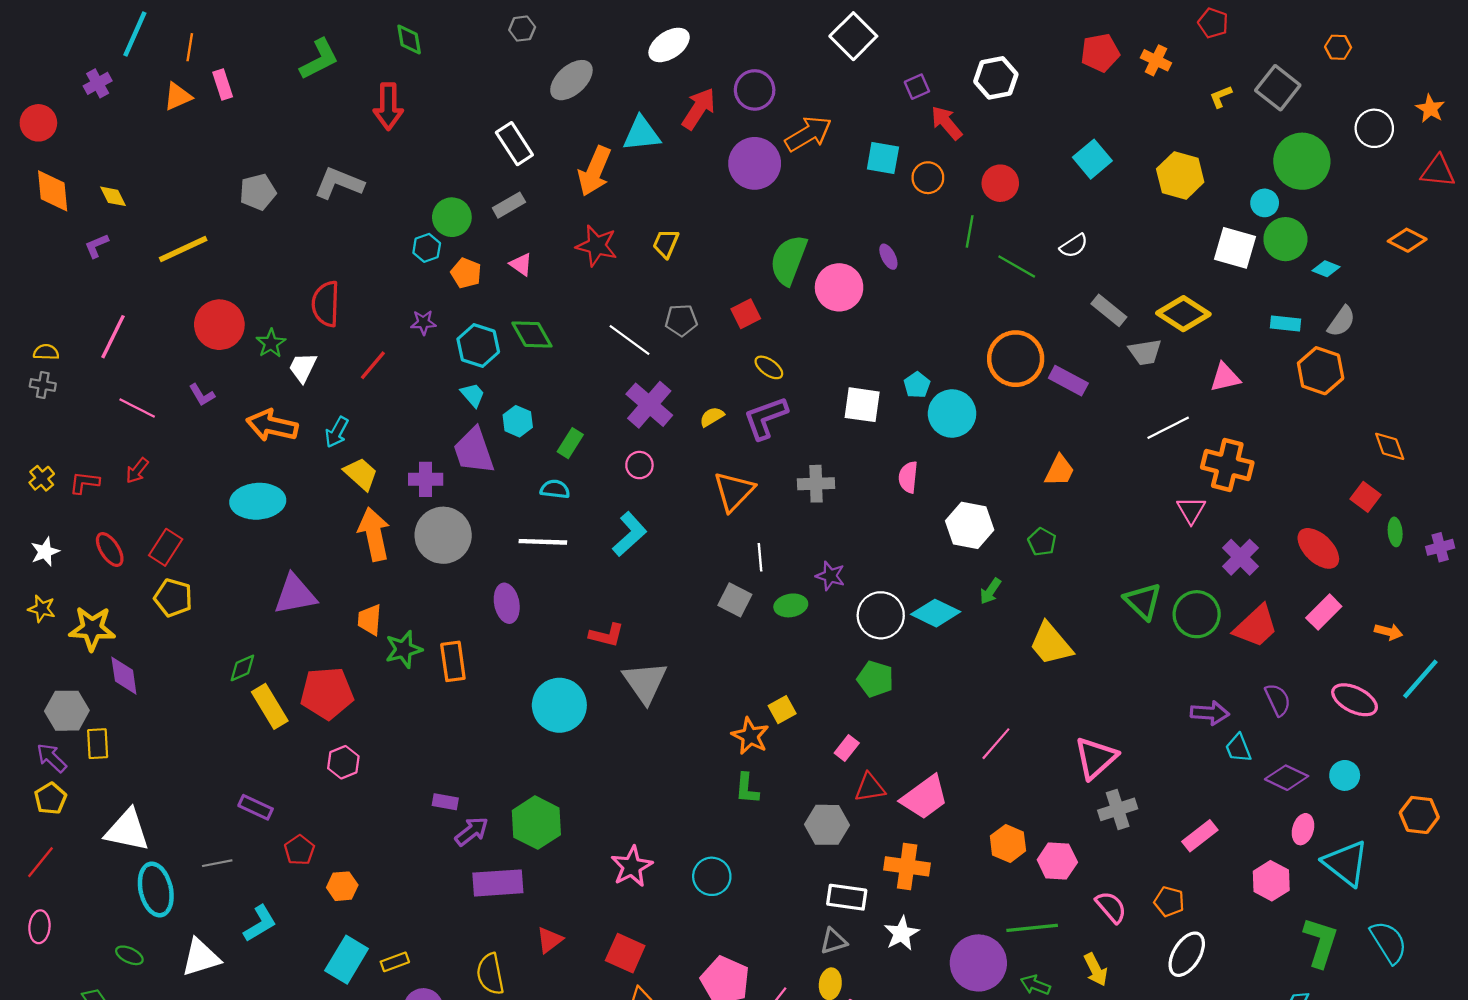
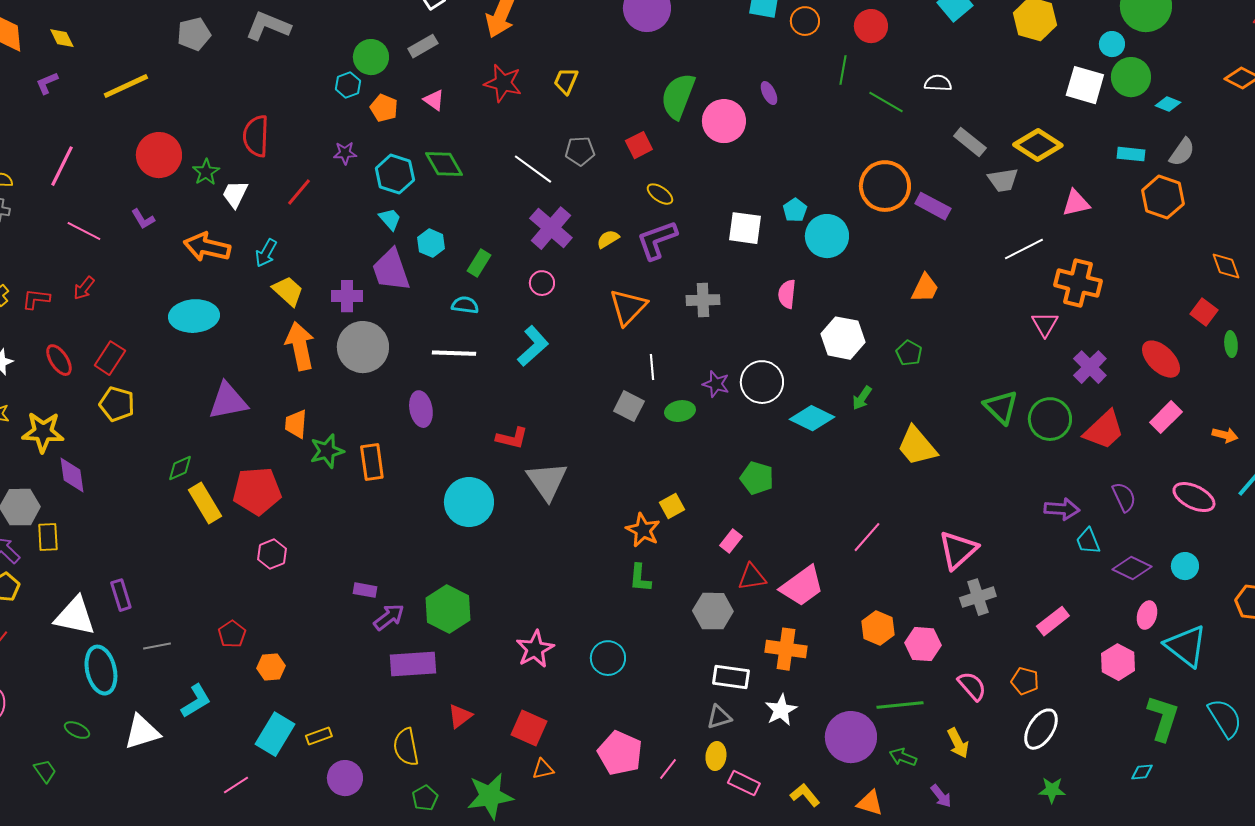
white semicircle: (1074, 246) -> (938, 83), turned -144
white circle: (881, 615) -> (762, 382), moved
purple rectangle: (256, 807) -> (121, 595), moved, turned 48

